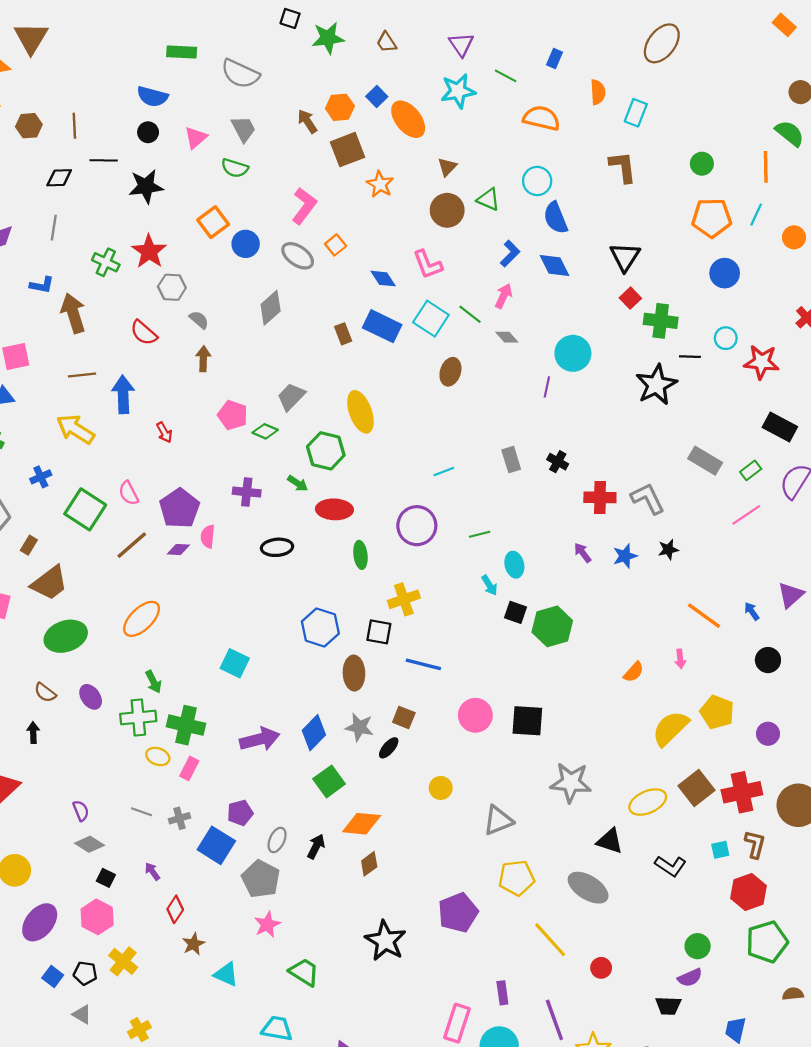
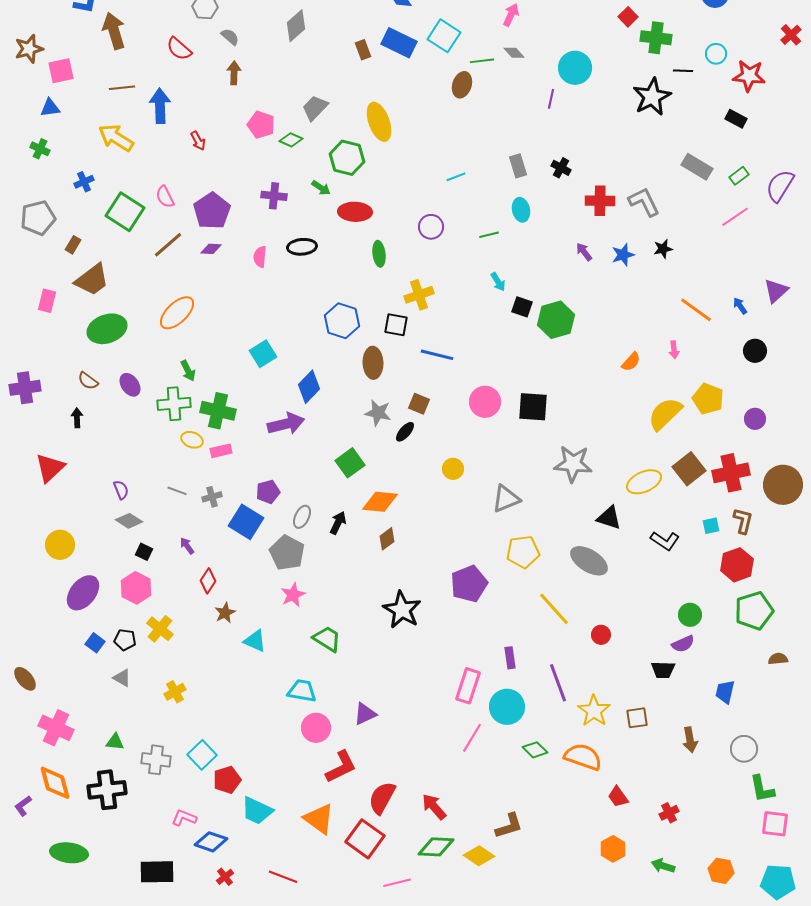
green line: (470, 314) -> (482, 61), moved, turned -45
black rectangle: (780, 427) -> (736, 119), moved, size x0.7
purple circle: (417, 526) -> (431, 227), size x0.7
pink semicircle: (208, 536) -> (260, 257), moved
cyan ellipse: (514, 565) -> (521, 210), moved
cyan square: (235, 663) -> (263, 354), turned 32
blue diamond: (314, 733) -> (309, 387), moved
pink rectangle: (189, 768) -> (221, 451), turned 50

